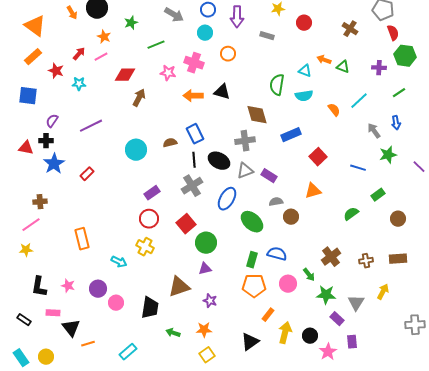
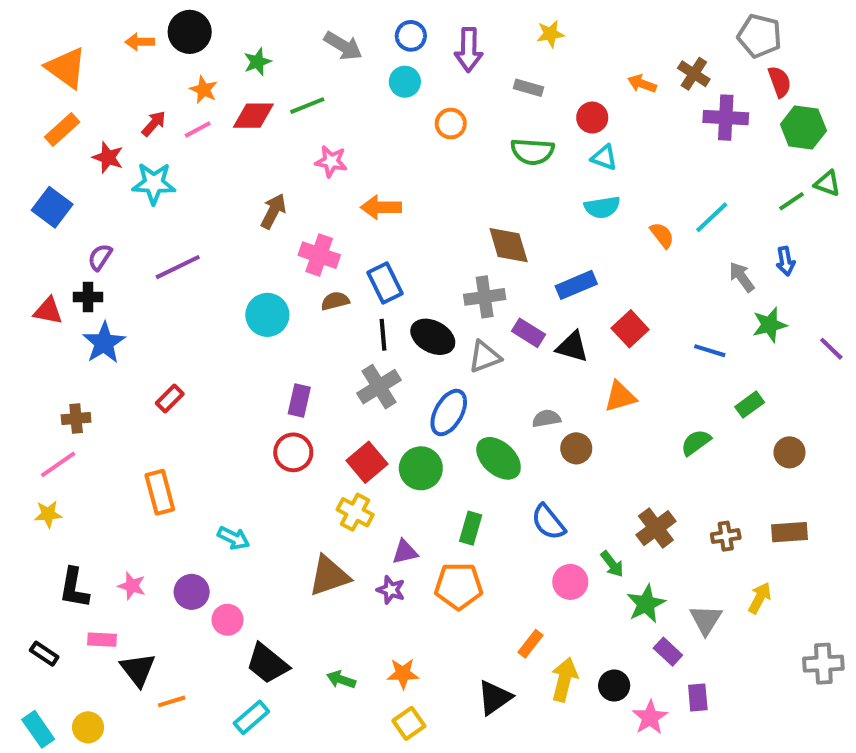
orange arrow: (72, 13) -> (140, 42), turned 120
red circle: (304, 23) -> (592, 118), moved
orange arrow: (324, 60) -> (642, 84), moved
pink cross: (194, 63) -> (319, 255), moved
green triangle: (343, 67) -> (827, 183), moved
purple cross: (379, 68) -> (726, 118), moved, size x1.5
red diamond: (125, 75) -> (253, 116), moved
cyan star: (79, 84) -> (154, 183), size x1.5
green semicircle: (277, 85) -> (532, 151), moved, turned -95
black triangle: (222, 92) -> (572, 347), moved
blue square: (28, 96) -> (52, 207), turned 30
red rectangle: (87, 174) -> (170, 399), moved
purple rectangle: (269, 176) -> (528, 333), moved
purple rectangle: (152, 193) -> (299, 401), turned -42
green circle: (206, 243) -> (421, 468), moved
yellow cross: (145, 247) -> (355, 512), moved
blue semicircle: (277, 254) -> (548, 522), turned -144
green rectangle: (252, 260) -> (471, 528), moved
orange pentagon: (254, 286) -> (459, 586), moved
brown triangle: (179, 287) -> (329, 576), moved
green star: (326, 295) -> (646, 604), turned -30
purple star: (210, 301) -> (391, 590), moved
black trapezoid: (150, 308) -> (267, 664), moved, turned 120

